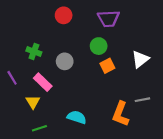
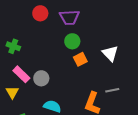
purple trapezoid: (108, 19) -> (69, 17), moved
white triangle: (140, 59) -> (110, 53), turned -36
gray circle: (65, 61) -> (41, 78), moved

